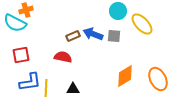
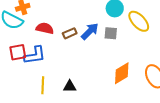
blue arrow: (93, 34) -> (90, 31), turned 114
red semicircle: (63, 57) -> (45, 28), moved
blue L-shape: (30, 82) -> (35, 55), moved

